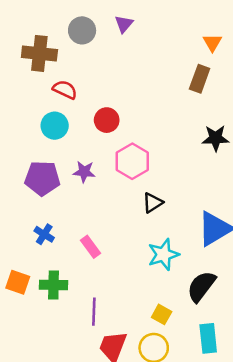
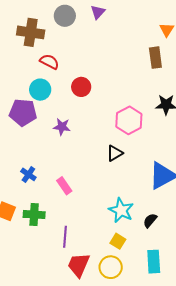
brown rectangle: (200, 79) -> (155, 58), turned -30
pink hexagon: (132, 161) -> (129, 120), moved
purple pentagon: (42, 178) -> (23, 112), moved
cyan star: (163, 255) -> (121, 210), moved, turned -30
black semicircle: (201, 286) -> (150, 221), size x0.6

